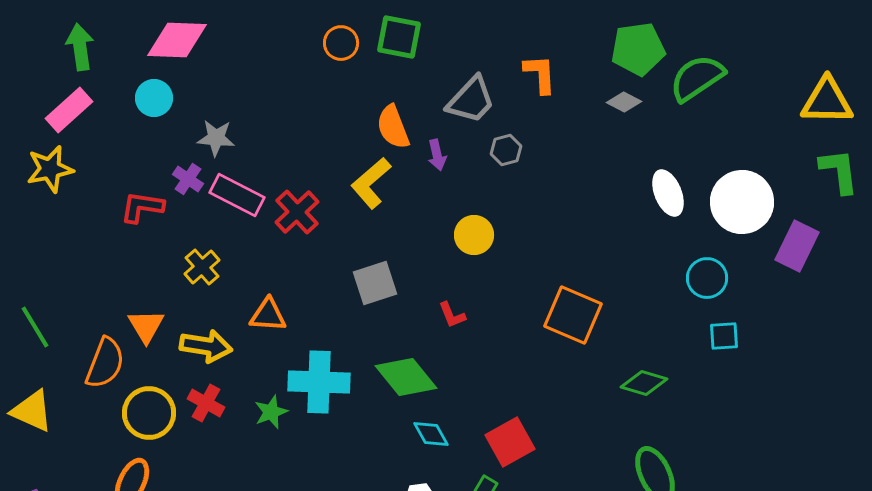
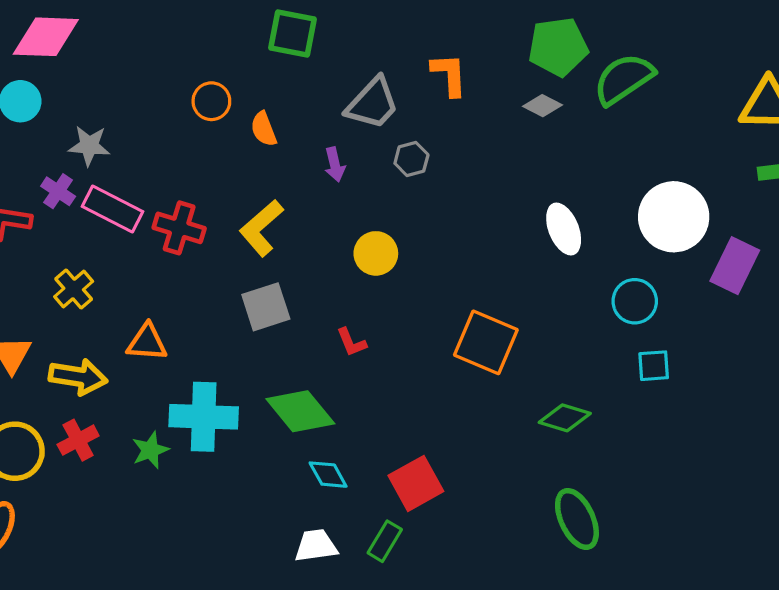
orange circle: (341, 43) -> (211, 101), moved
orange semicircle: (393, 127) -> (264, 129), moved, size x0.7
yellow L-shape: (371, 183) -> (261, 228), moved
white ellipse: (668, 193) -> (564, 229), moved
red cross: (297, 212) -> (179, 228), turned -30
red cross: (206, 403) -> (78, 440), turned 33

